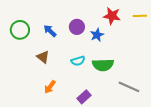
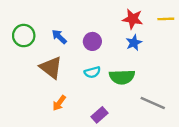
purple circle: (77, 27) -> (92, 41), moved
blue star: (97, 35) -> (134, 43), moved
brown triangle: (43, 57) -> (51, 68), size x1.5

